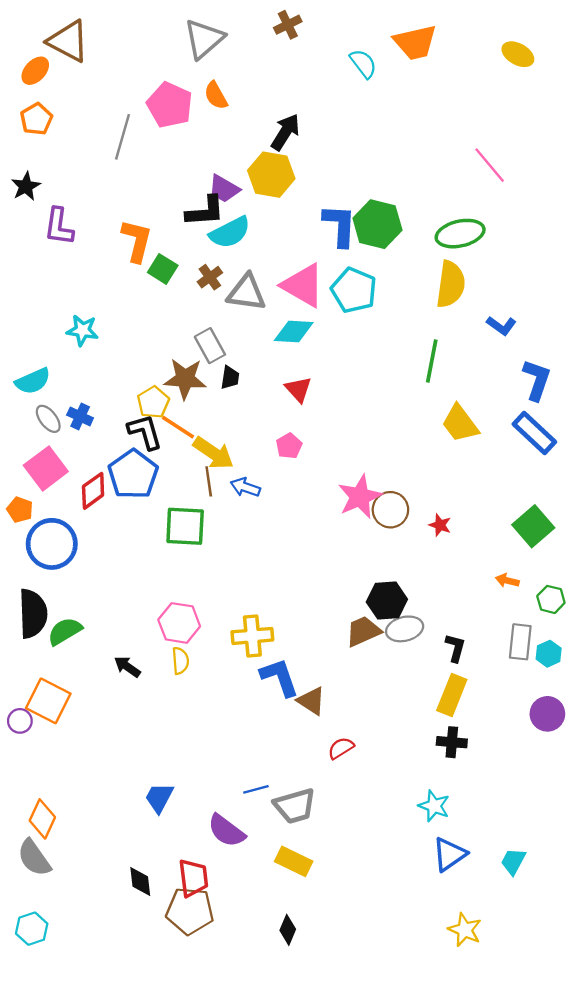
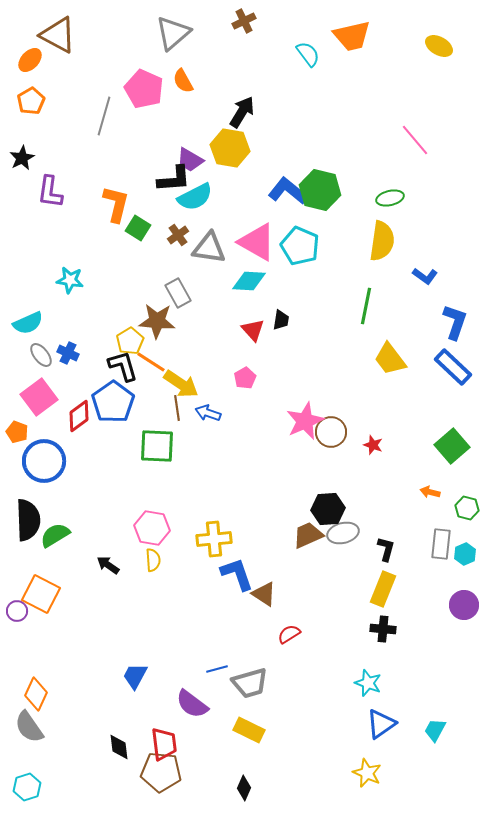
blue L-shape: (340, 225) -> (288, 191), turned -54
green ellipse: (460, 234) -> (390, 198), size x0.7
black trapezoid: (230, 378) -> (281, 320), moved
yellow star: (465, 930) -> (367, 773), moved

